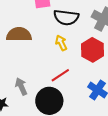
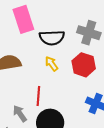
red line: (60, 75) -> (38, 96), moved, turned -42

